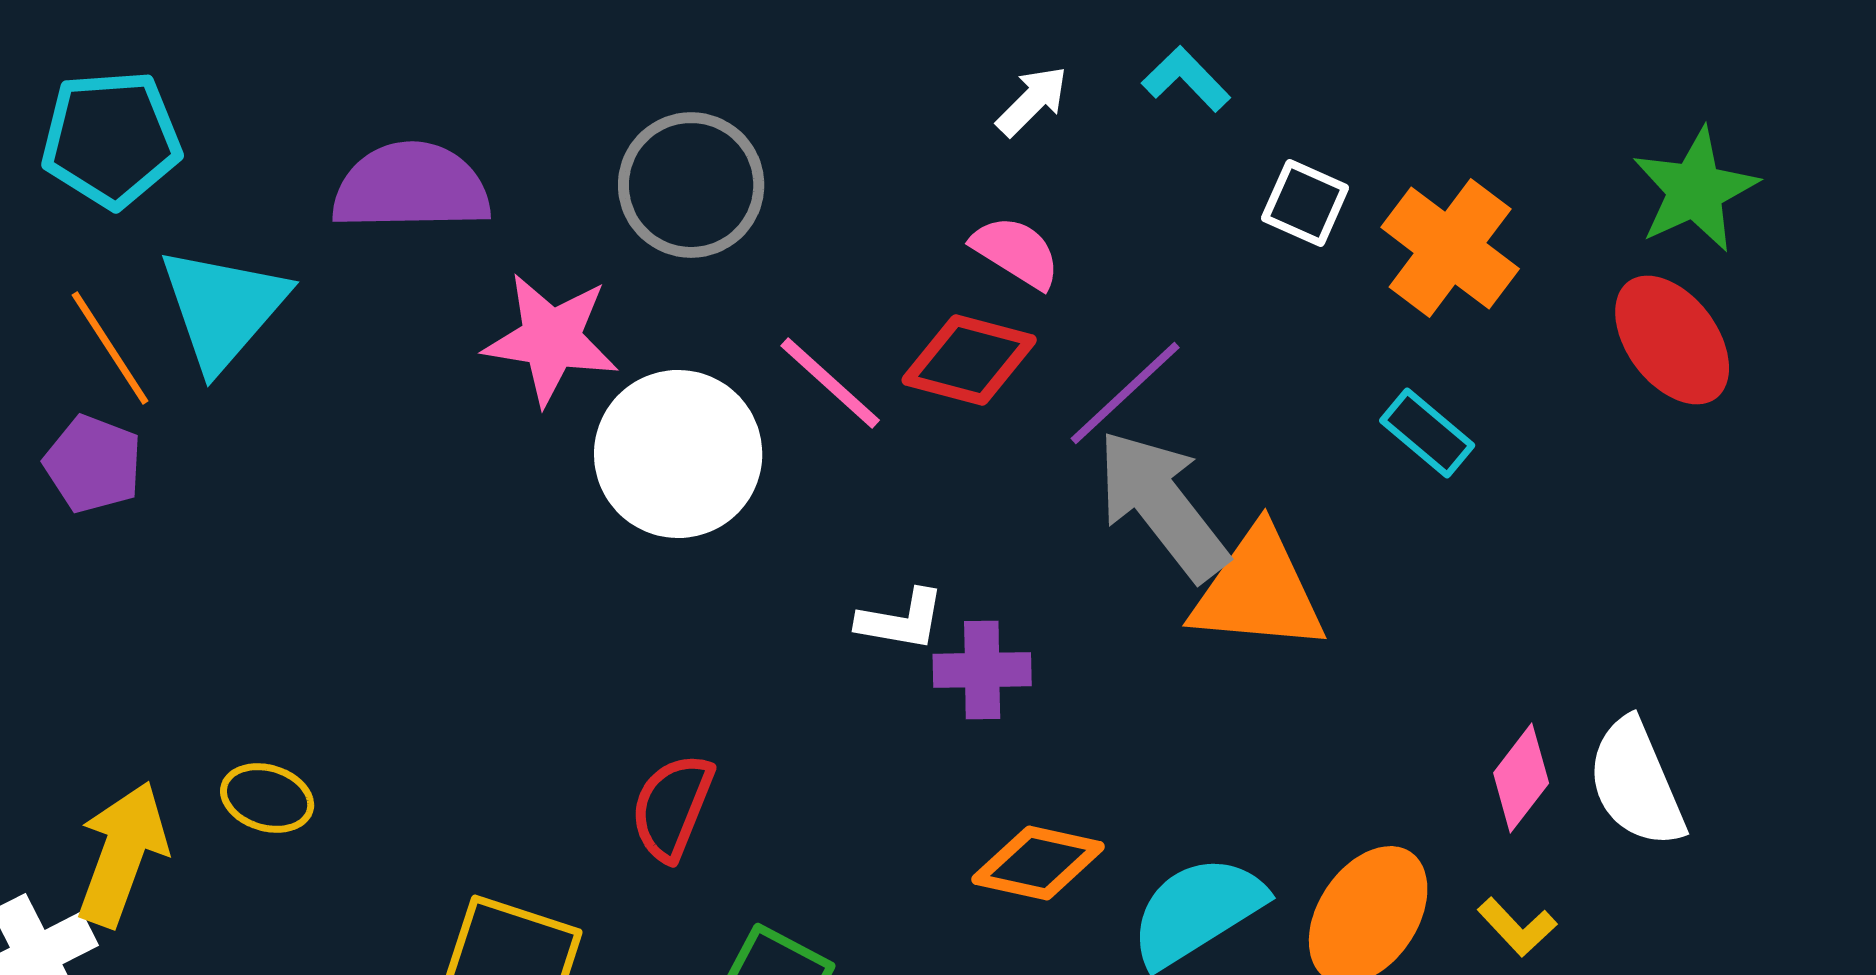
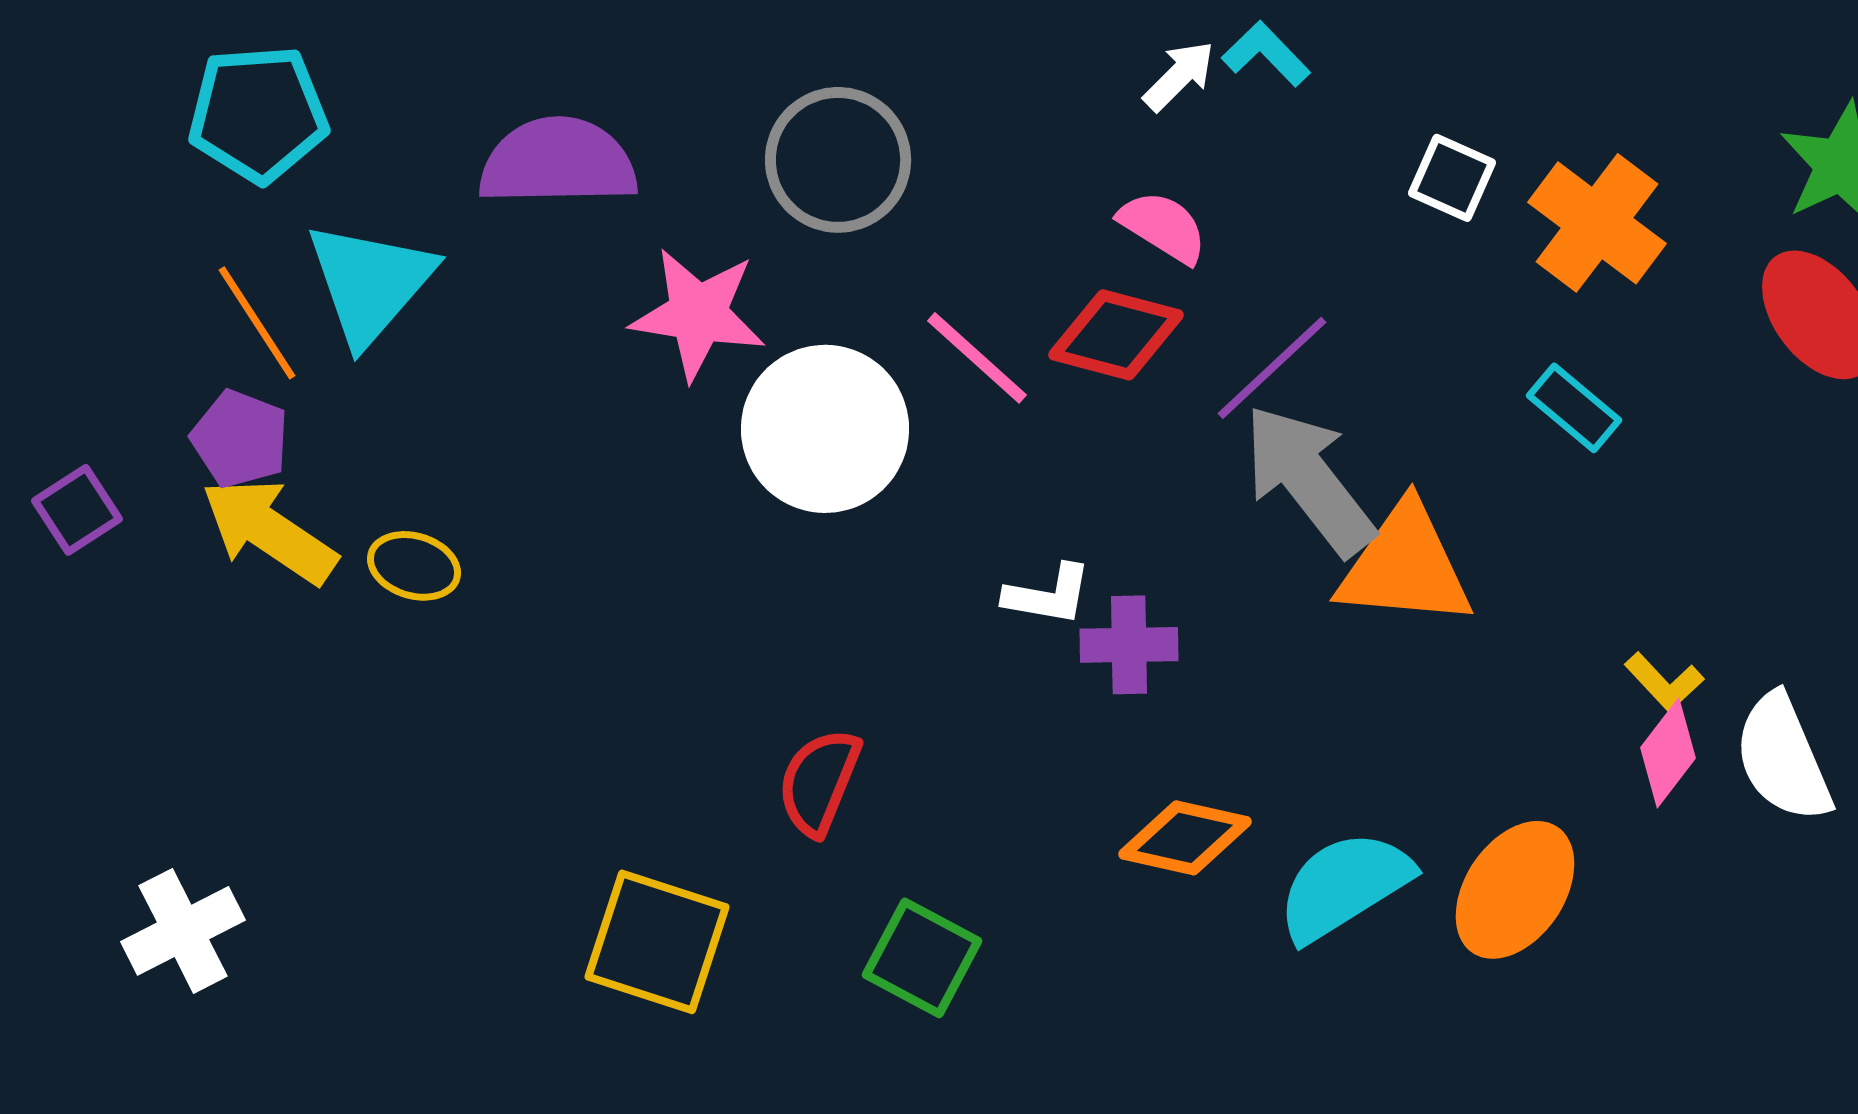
cyan L-shape: (1186, 79) -> (1266, 54), moved
yellow ellipse: (267, 798) -> (414, 566), moved
yellow arrow: (122, 854) -> (269, 531), moved, turned -76
yellow L-shape: (1517, 927) -> (1664, 682), moved

